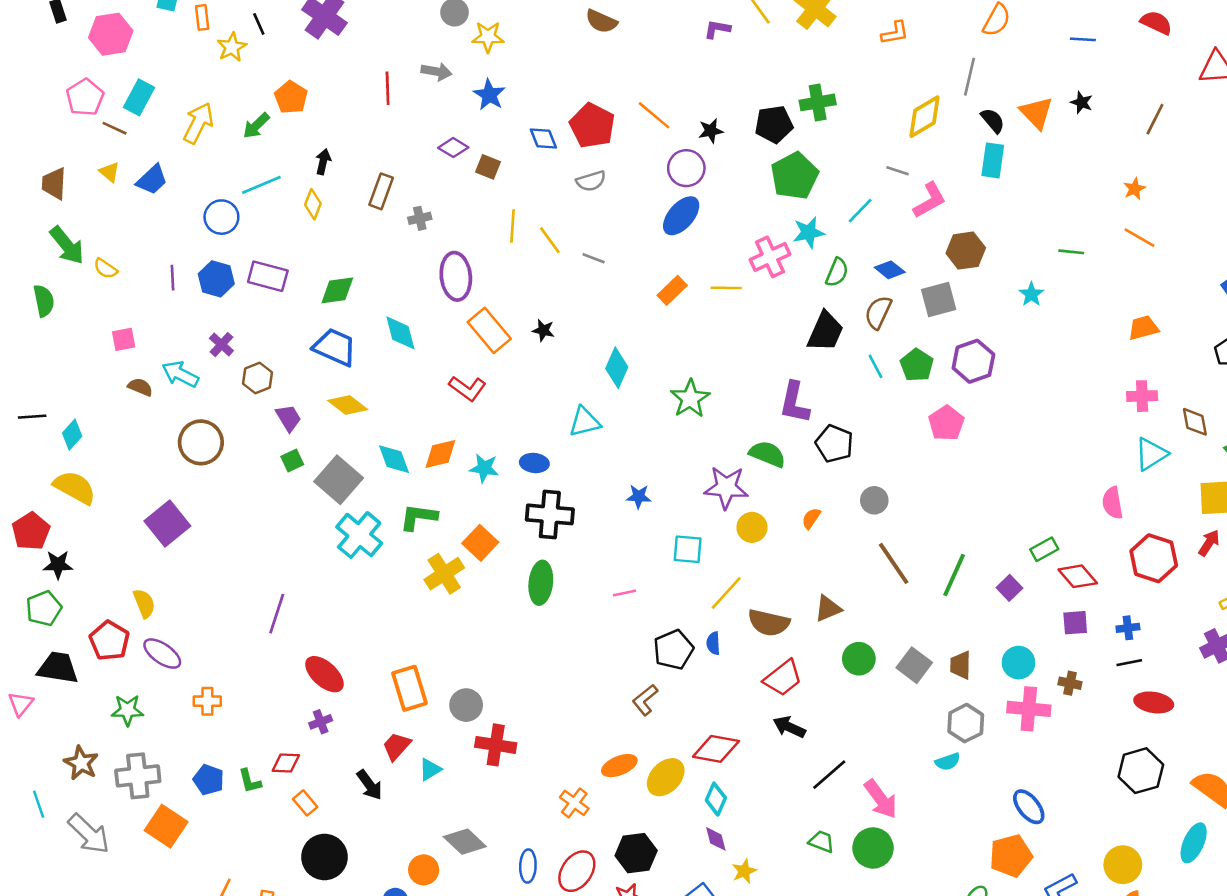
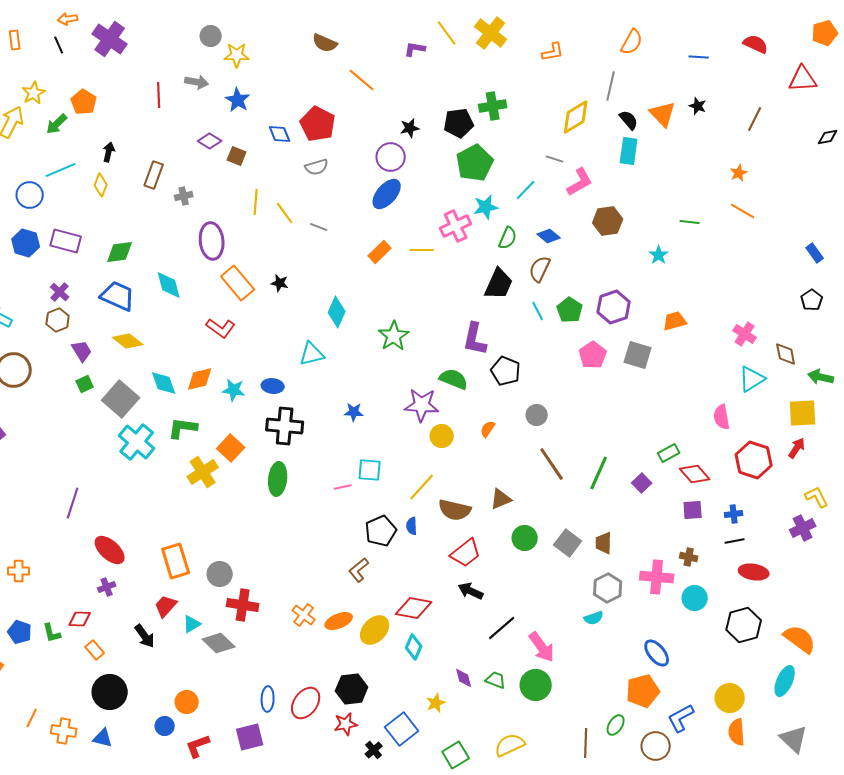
yellow star: (232, 47) -> (34, 93), moved
orange line: (654, 115) -> (362, 80), moved
gray square: (939, 299) -> (638, 355), moved, turned 32
orange trapezoid: (1143, 328) -> (675, 321), moved
purple cross: (221, 345) -> (60, 292), moved
pink cross: (1142, 396) -> (745, 334), turned 35
cyan square: (688, 549) -> (370, 470), moved
cyan circle: (1018, 663) -> (695, 598), moved
orange cross: (574, 803) -> (304, 615), moved
purple diamond: (716, 839) -> (464, 678), moved
gray diamond: (465, 842) -> (219, 643), moved

